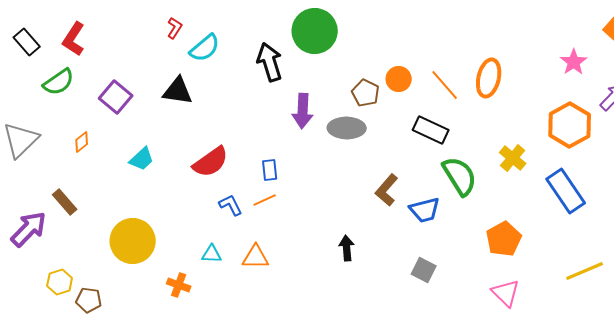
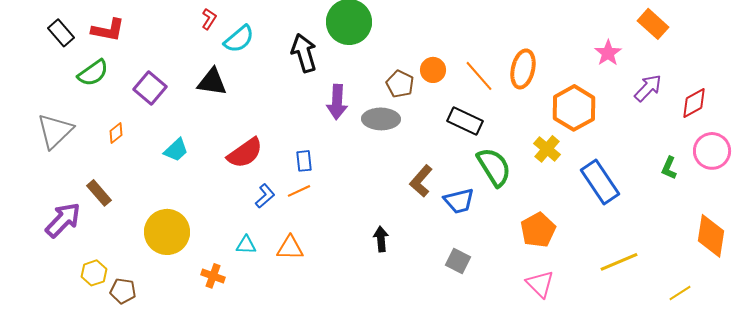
red L-shape: (74, 39) -> (108, 30), turned -112
orange hexagon: (570, 125) -> (574, 108), moved
blue L-shape: (231, 205) -> (265, 196), turned 75

